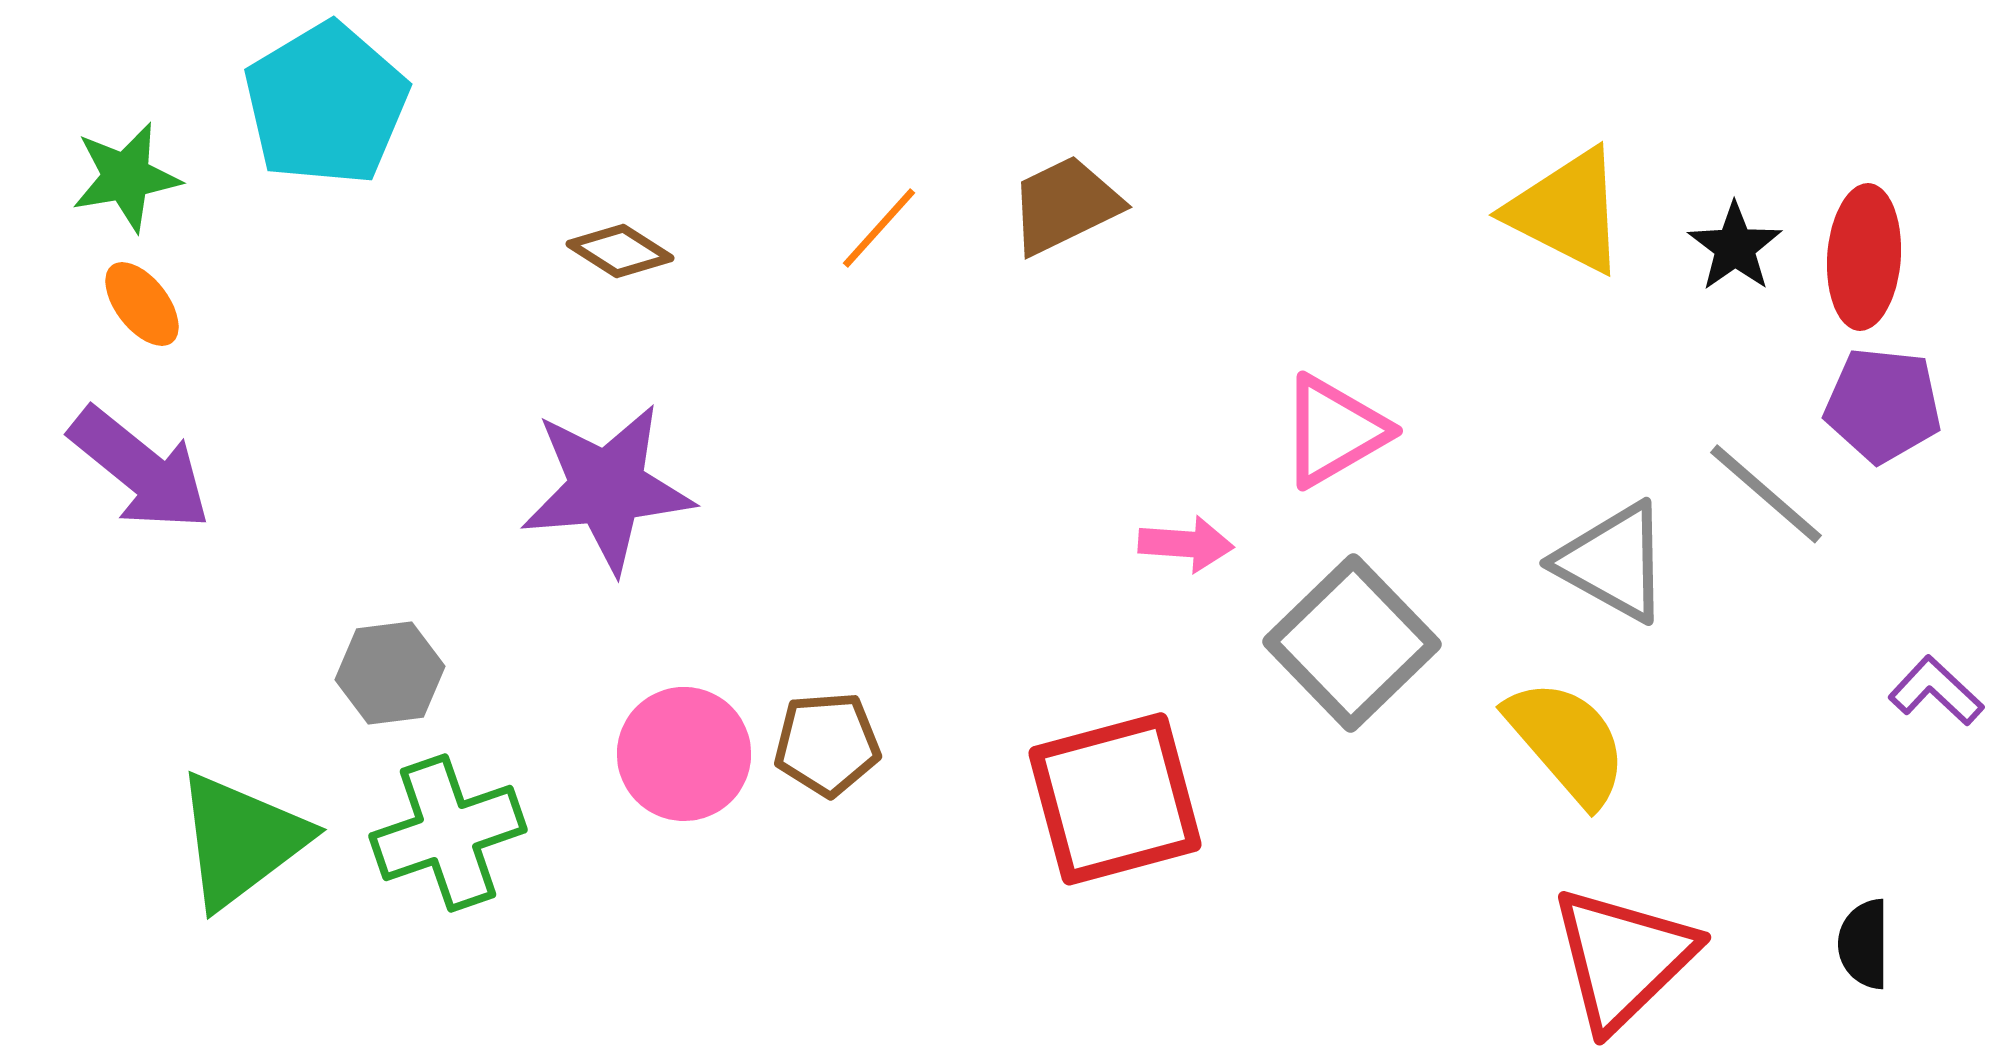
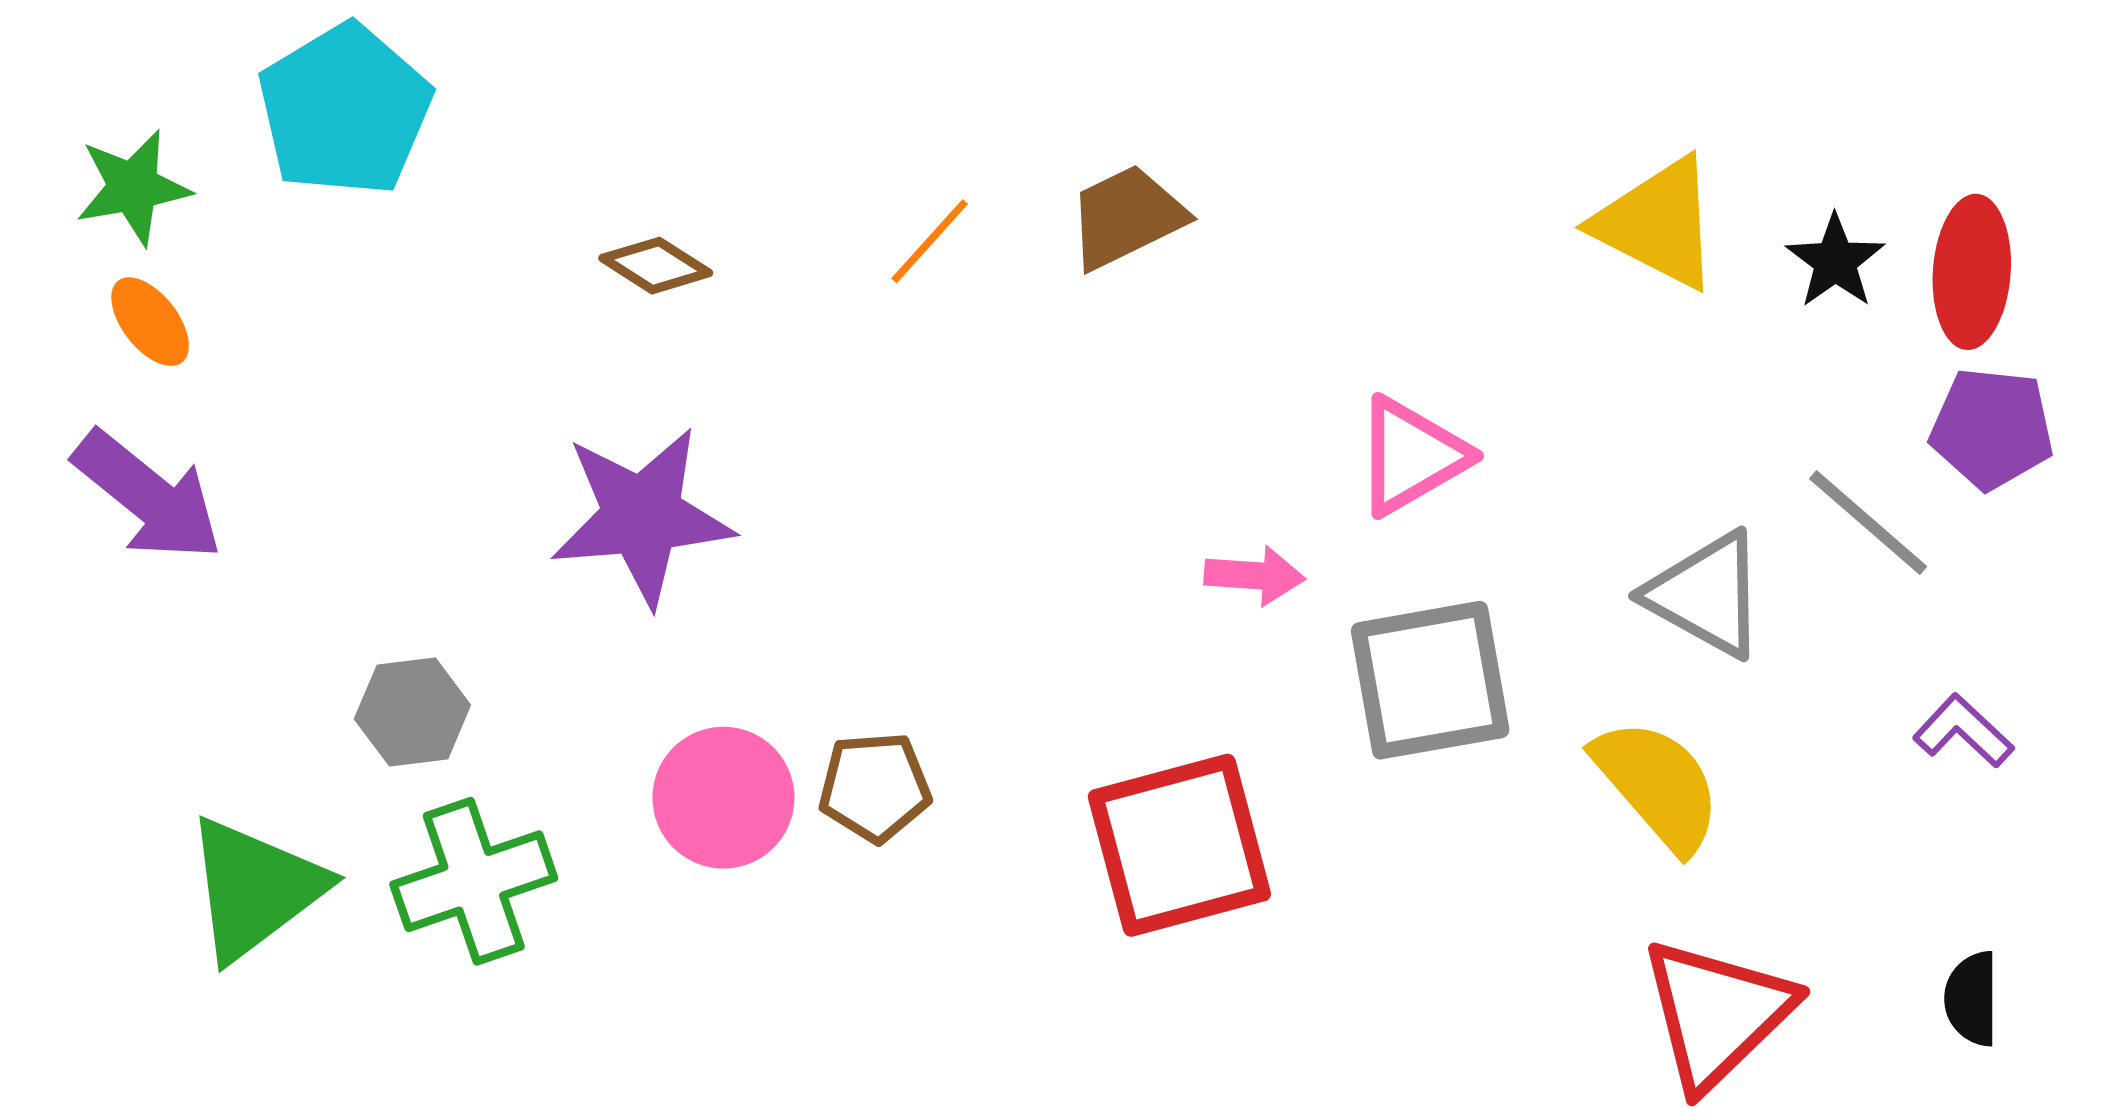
gray square: (1352, 643) -> (1430, 680), turned 34
purple L-shape: (1936, 691) -> (1963, 731), moved

